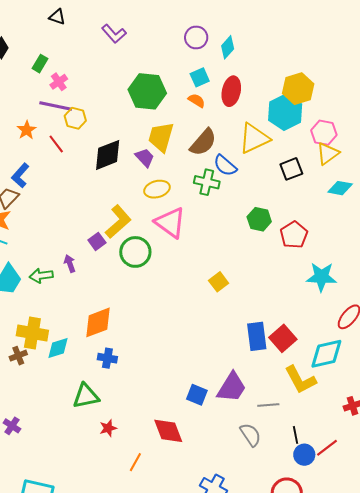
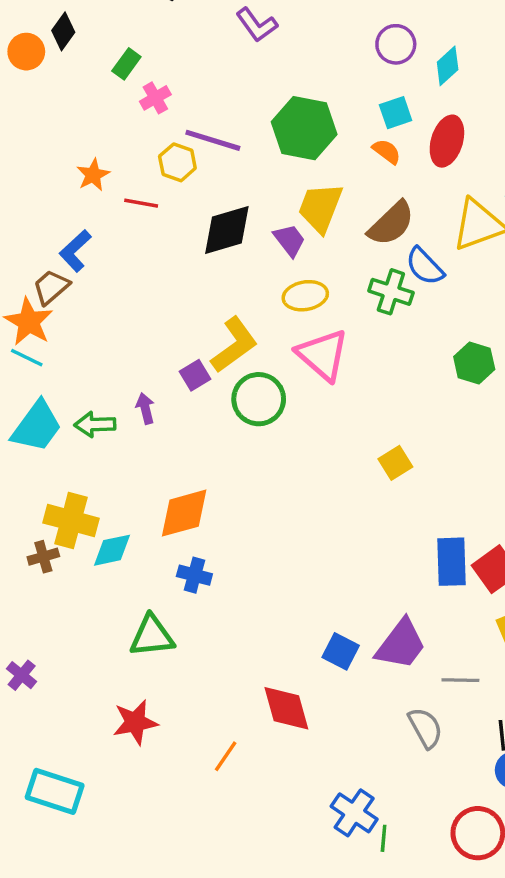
purple line: (56, 106) -> (213, 140), moved
red line: (56, 144) -> (141, 203), turned -48
red star: (108, 428) -> (135, 722), moved, size x1.5

